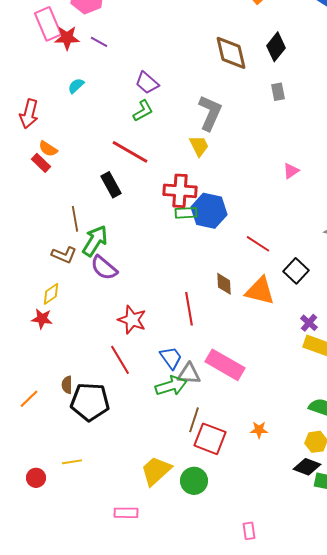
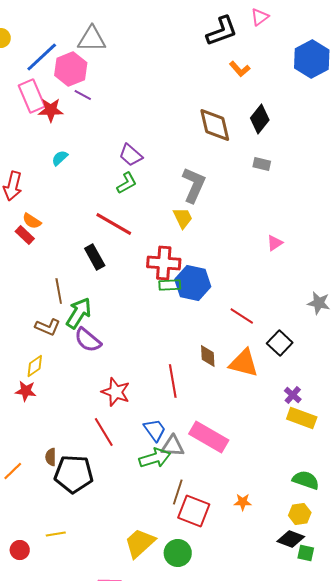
purple line: (99, 42) -> (83, 95), moved
gray rectangle: (278, 92) -> (262, 164), turned -66

